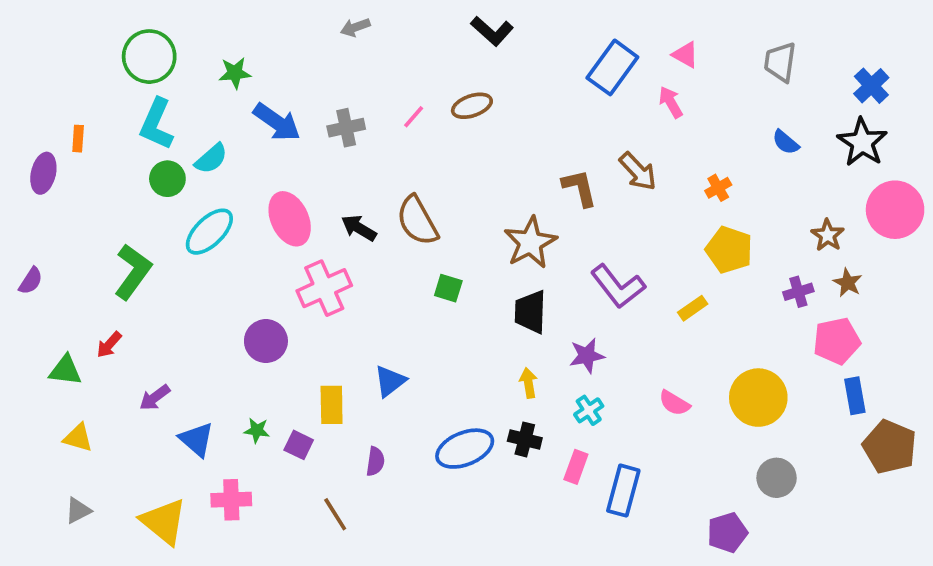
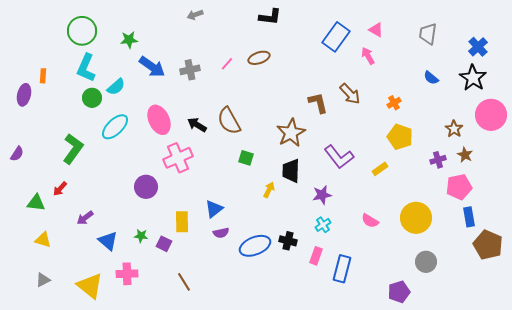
black L-shape: (492, 31) -> (270, 17), turned -35
yellow arrow: (529, 383) -> (269, 190), moved, turned 35
purple semicircle: (375, 461) -> (221, 233), moved, turned 70

